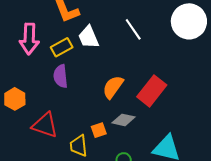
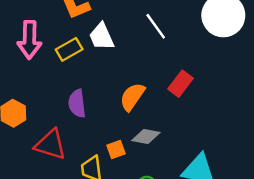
purple semicircle: (61, 76) -> (77, 103), moved
red rectangle: (152, 91) -> (181, 84), moved, size x0.7

